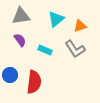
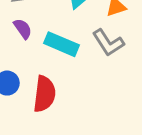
cyan rectangle: (45, 50) -> (62, 44), size x1.5

